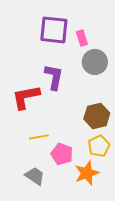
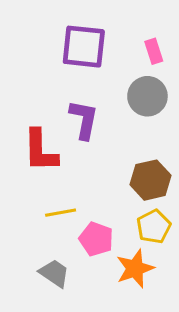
pink rectangle: (82, 38) -> (154, 51), moved
red L-shape: (26, 97) -> (40, 151), turned -80

